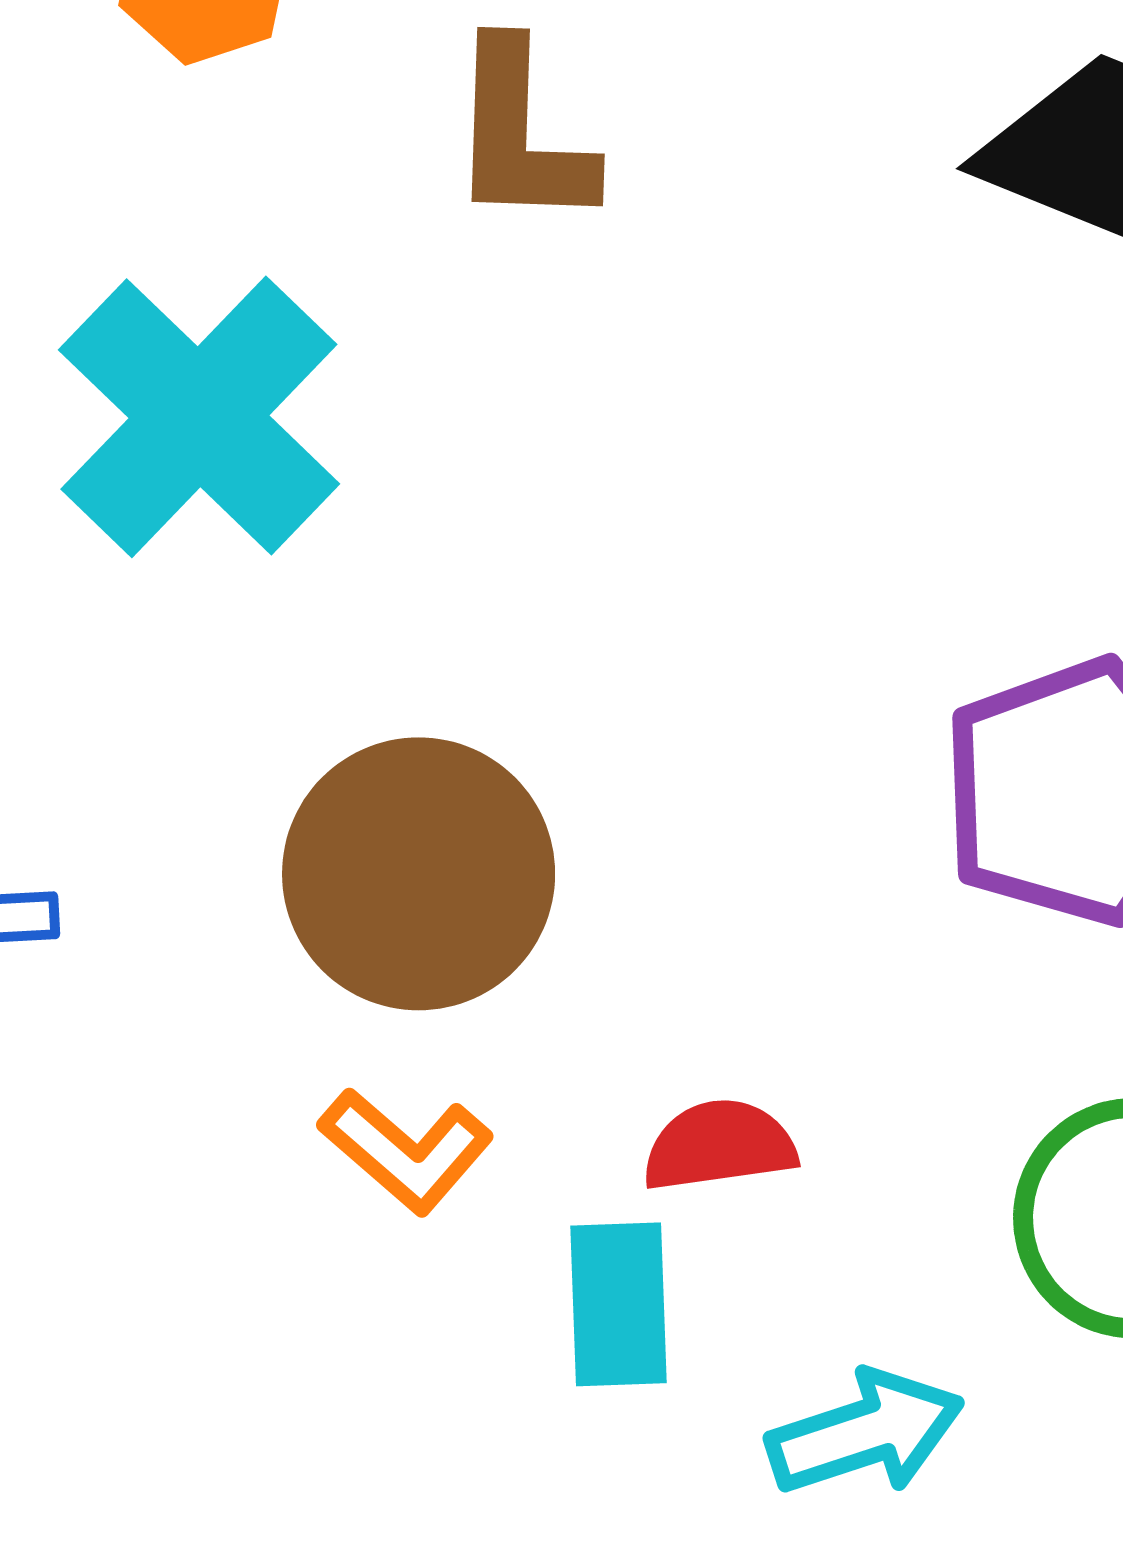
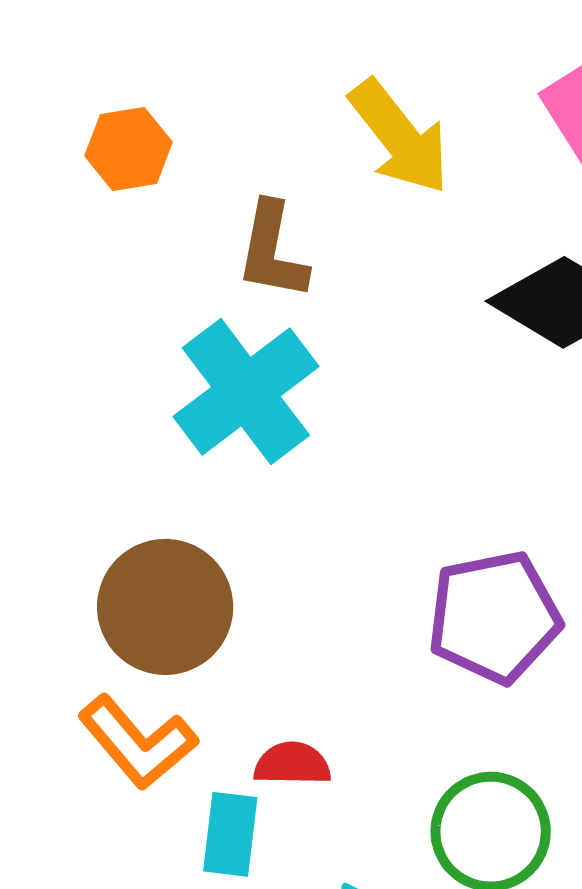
cyan cross: (199, 417) -> (246, 392), moved
orange L-shape: (406, 1151) -> (138, 742), size x1.4

